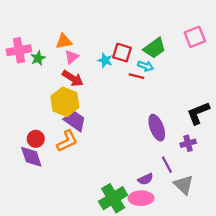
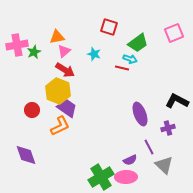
red square: (122, 53) -> (109, 27), moved
black L-shape: (198, 113) -> (177, 101), turned 50
red circle: (36, 139) -> (32, 110), moved
purple diamond: (31, 157) -> (26, 155), moved

